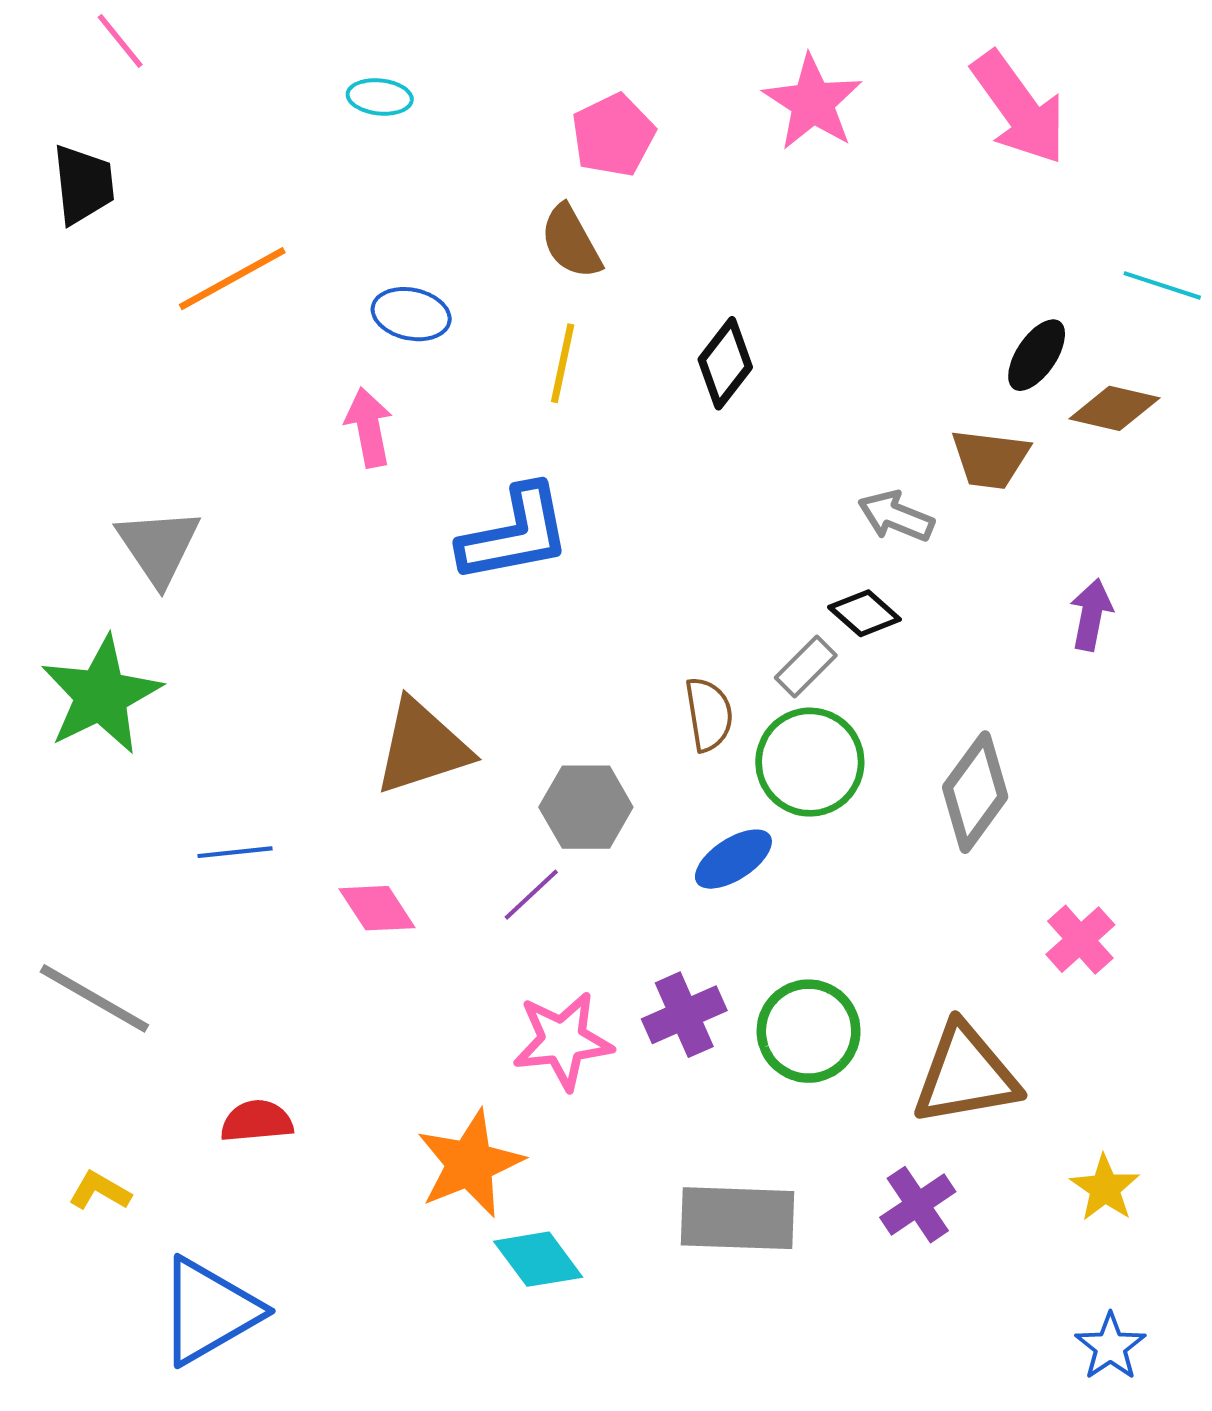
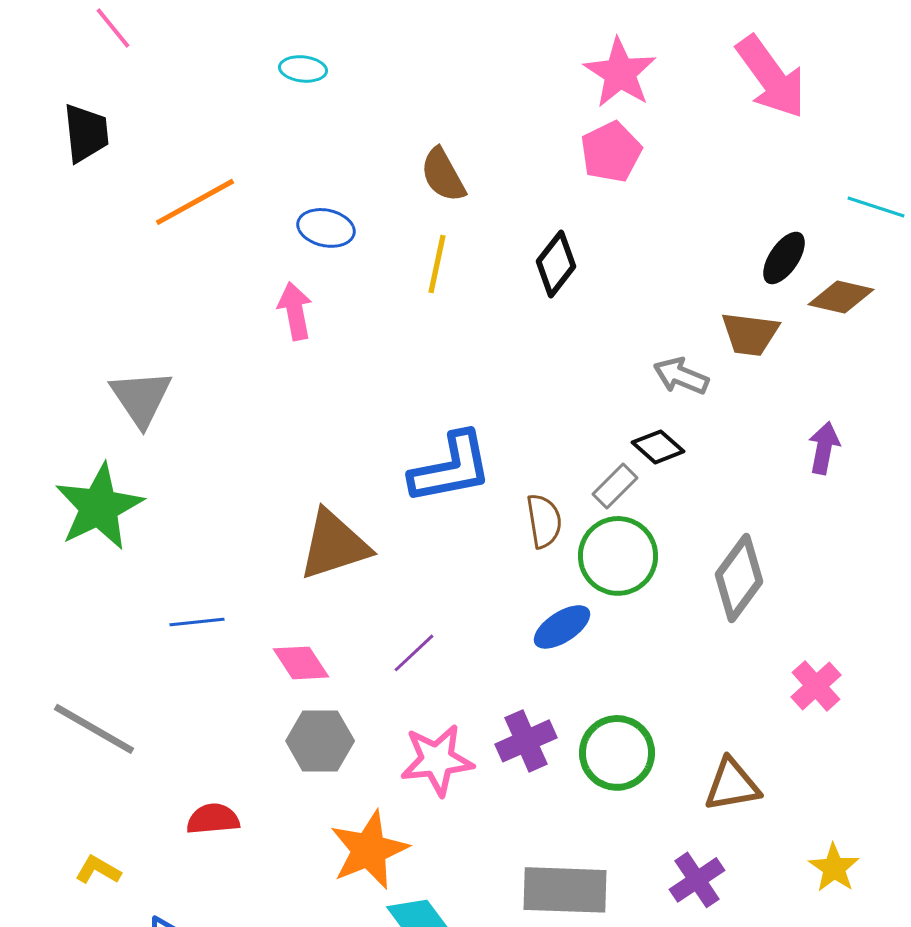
pink pentagon: (613, 135) -> (611, 152), moved
blue L-shape: (515, 534) -> (451, 468), moved
gray hexagon: (586, 807) -> (320, 741), moved
brown triangle: (966, 1075) -> (732, 785), size x0.7

